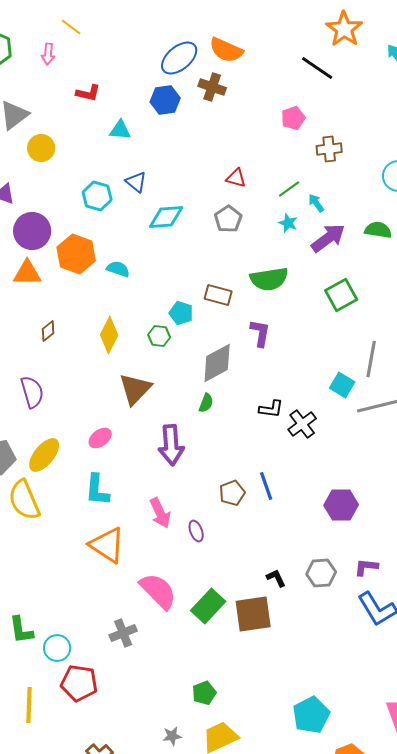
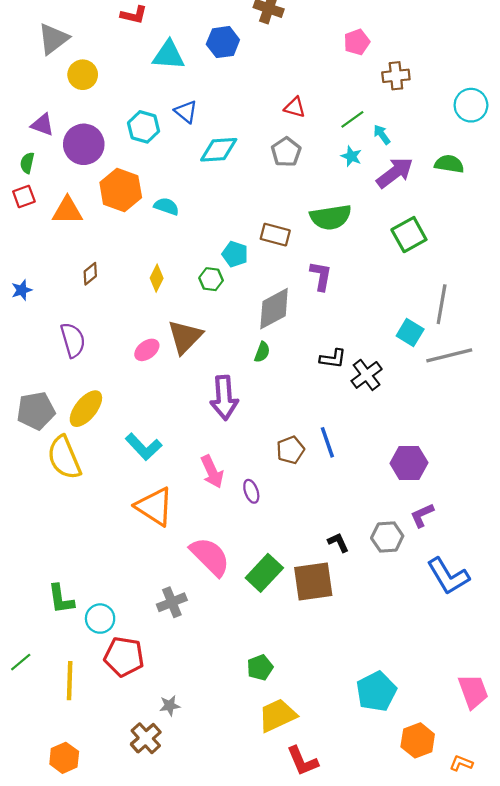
blue hexagon: (165, 100) -> (223, 42), moved
cyan triangle: (120, 130) -> (169, 55), size x1.4
purple circle: (32, 231) -> (84, 144), moved
yellow diamond: (109, 335) -> (157, 278), size x0.7
pink ellipse: (100, 438) -> (147, 350), moved
cyan L-shape: (97, 490) -> (144, 447), turned -48
purple L-shape: (366, 567) -> (422, 515), moved, turned -30
gray star: (172, 736) -> (170, 706), moved

